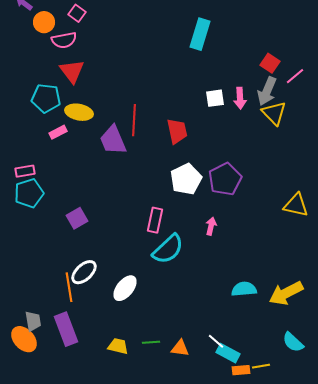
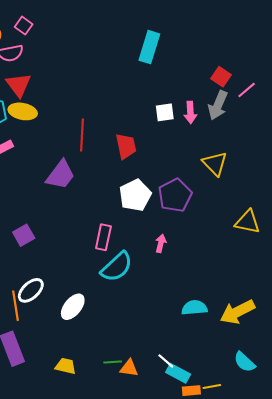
yellow ellipse: (79, 112) -> (23, 111), moved
yellow triangle: (274, 113) -> (215, 164), moved
purple trapezoid: (113, 140) -> (60, 175), moved, turned -120
green line: (151, 342) -> (113, 362), moved

